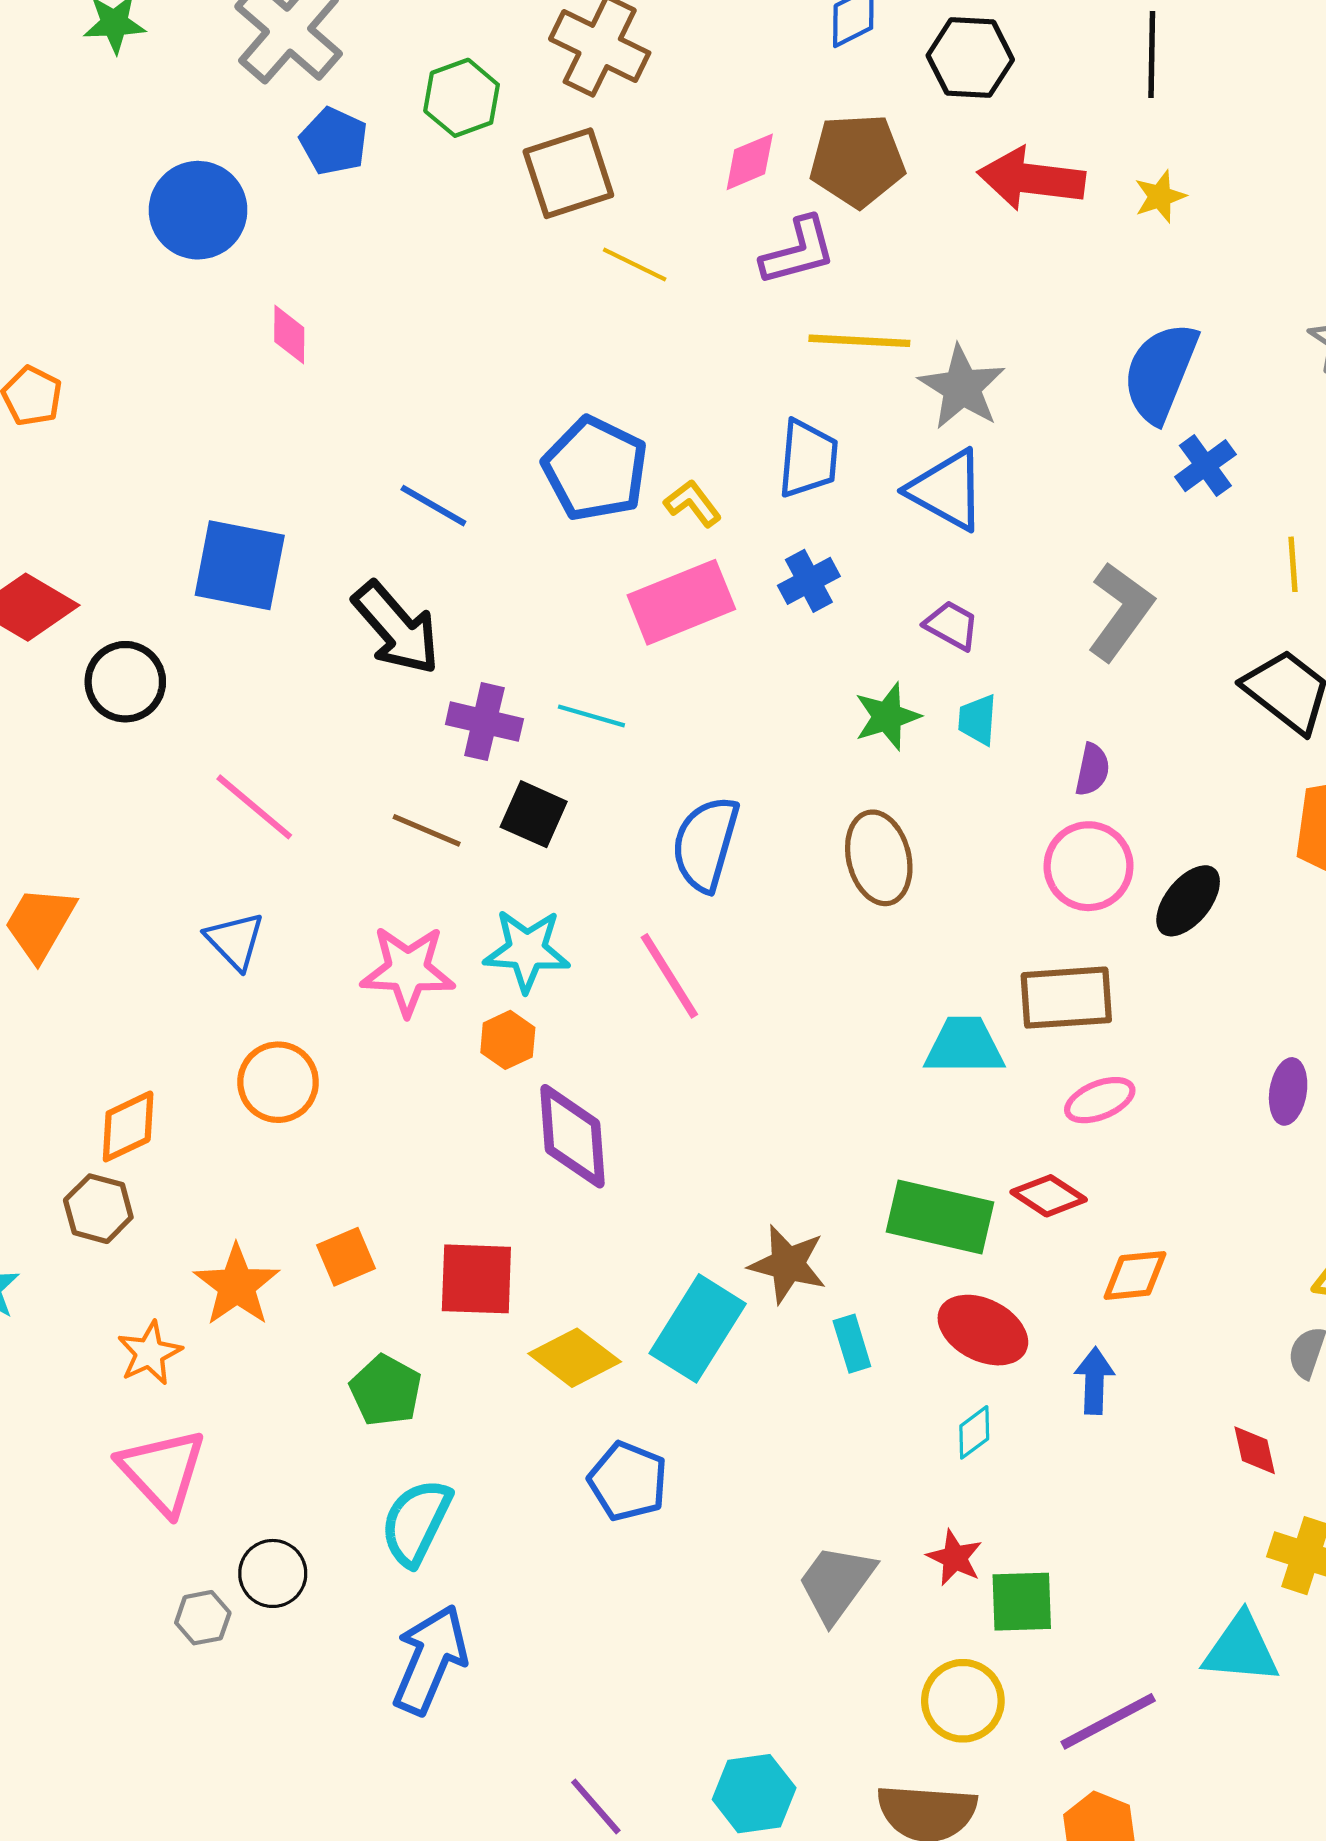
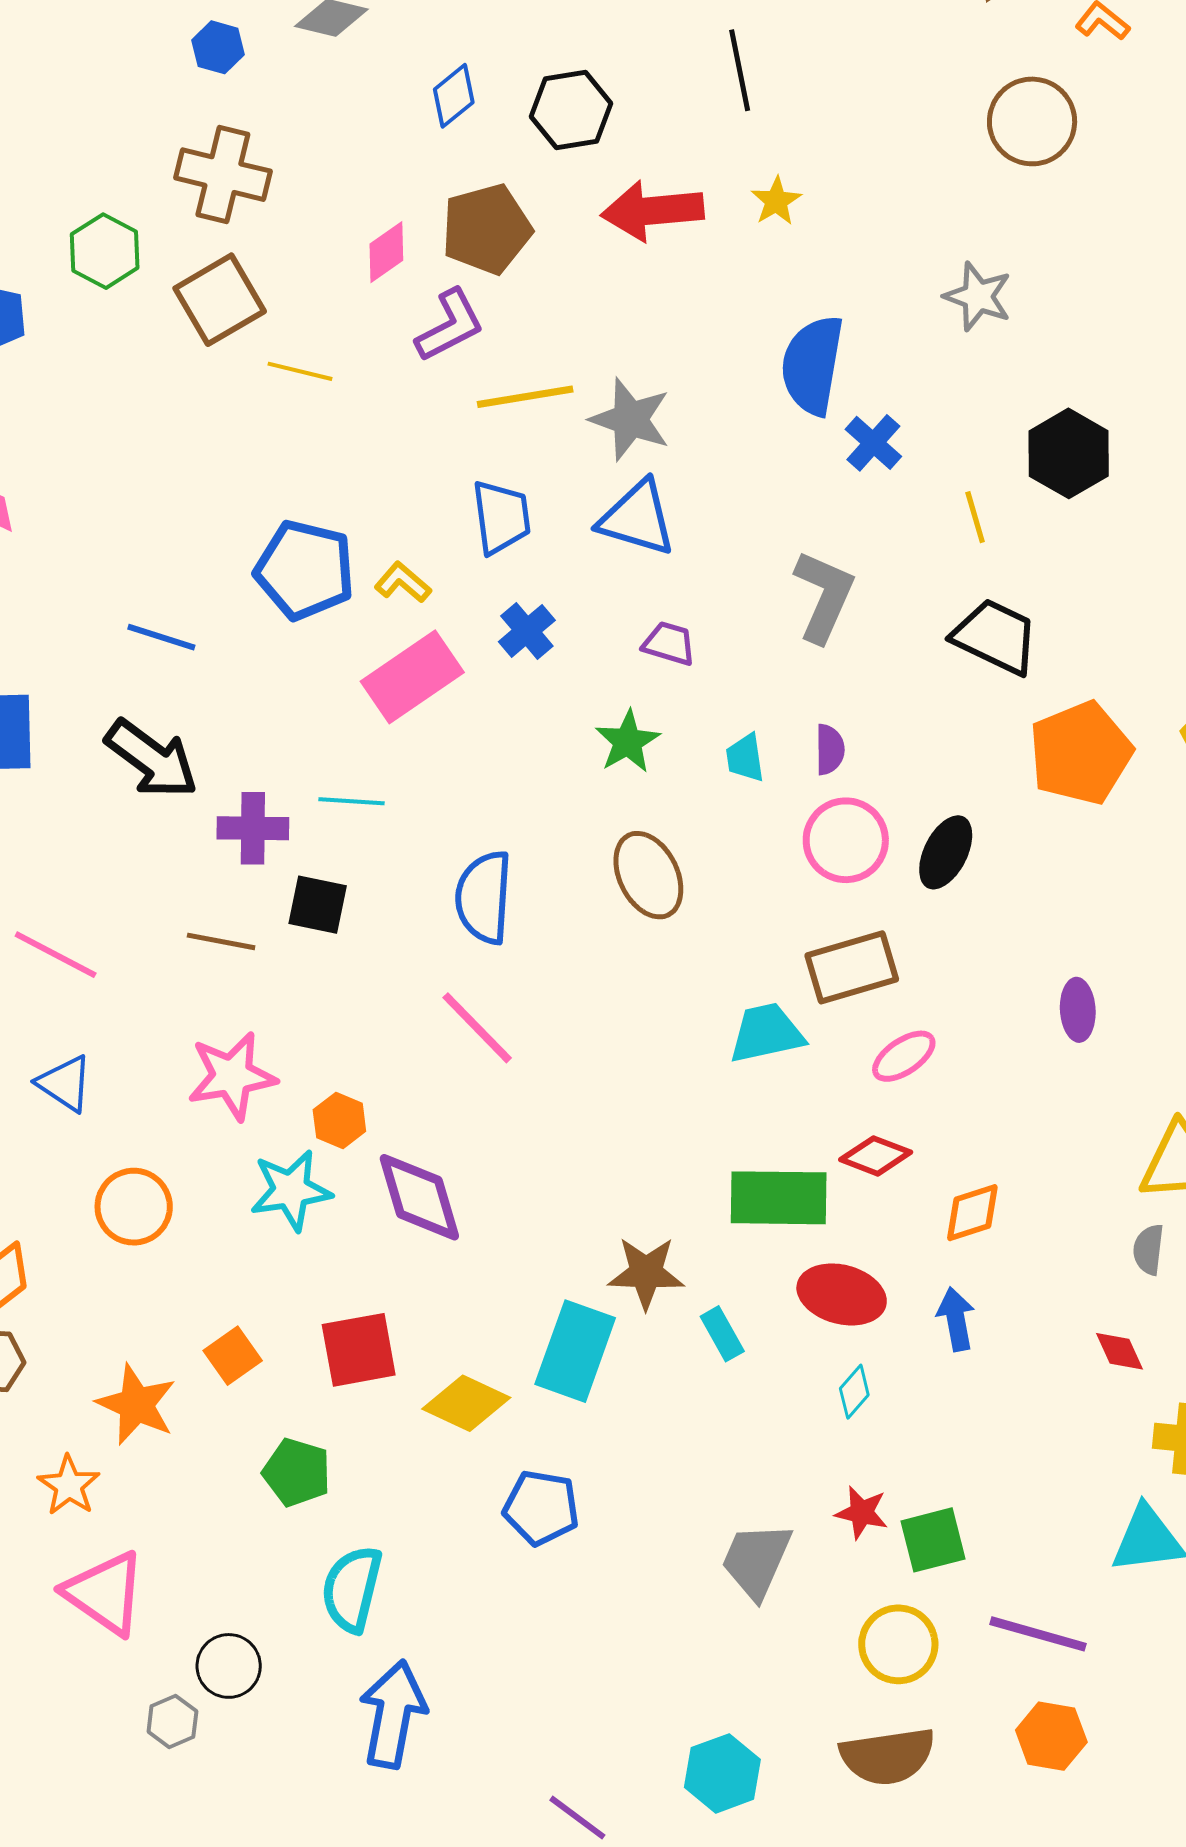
cyan trapezoid: (978, 720) -> (745, 758), moved
cyan star: (527, 950) -> (291, 1190), moved
purple line: (1108, 1721) -> (1038, 1634), turned 56

